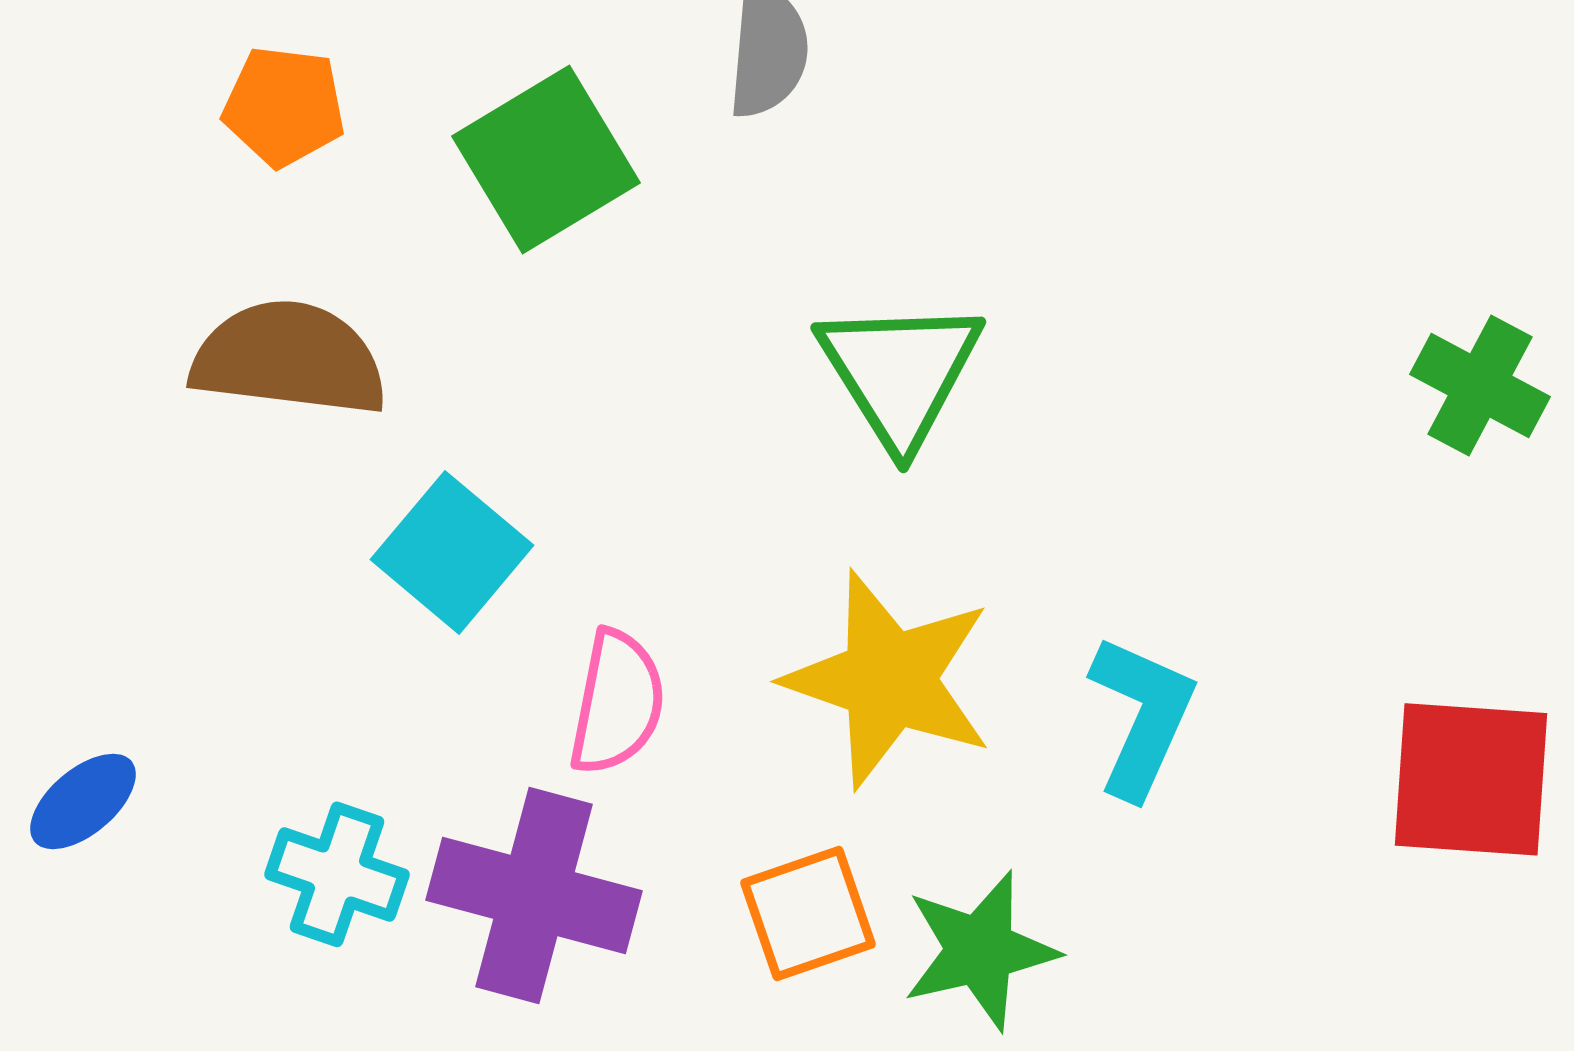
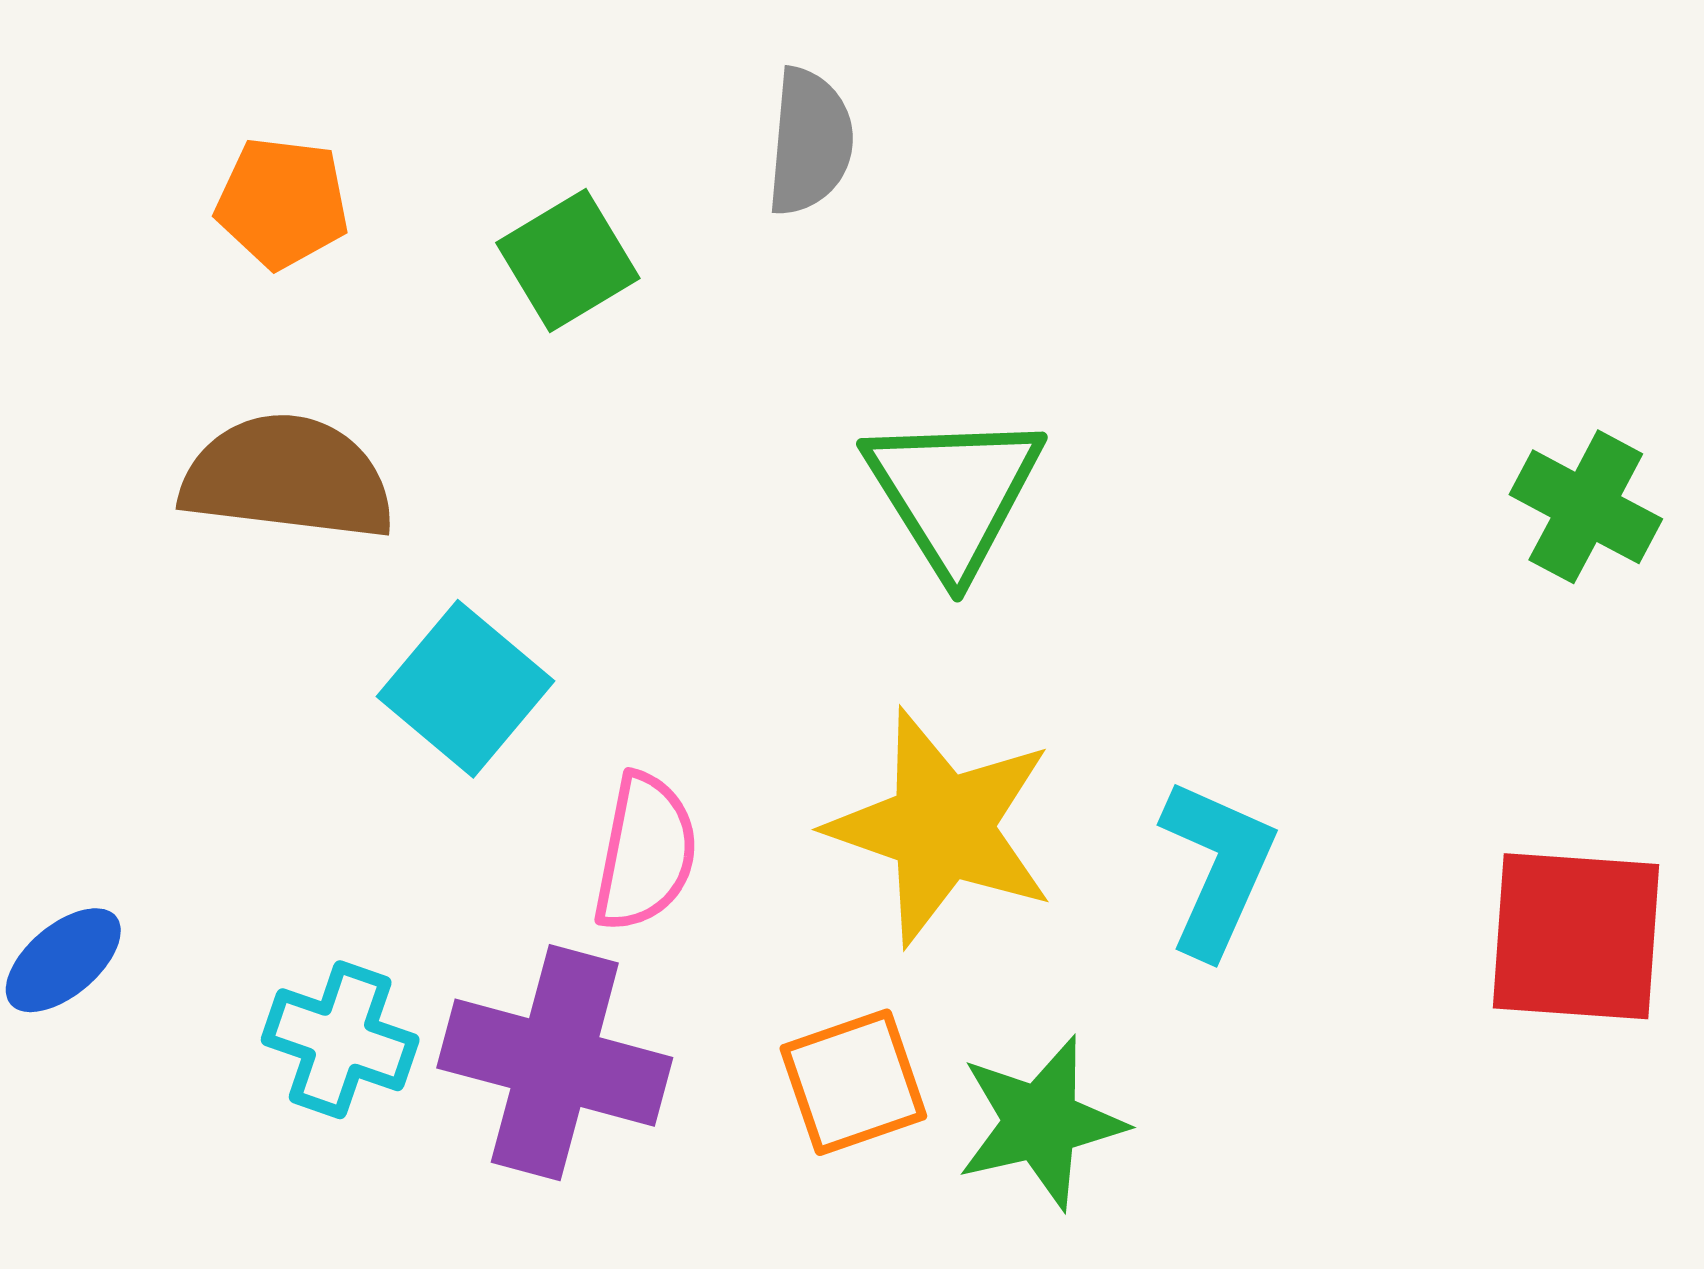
green square: (546, 159) -> (568, 260), size x0.7

